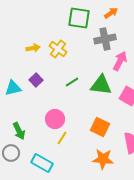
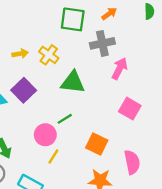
purple square: (36, 80) -> (24, 90), size x1.5
green line: (72, 82) -> (65, 119), moved
green triangle: (101, 85) -> (73, 82), moved

